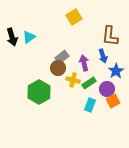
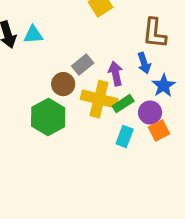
cyan triangle: (29, 37) -> (33, 35), turned 32
brown circle: (58, 68) -> (63, 84), moved
yellow cross: (73, 80) -> (99, 99), size x1.6

